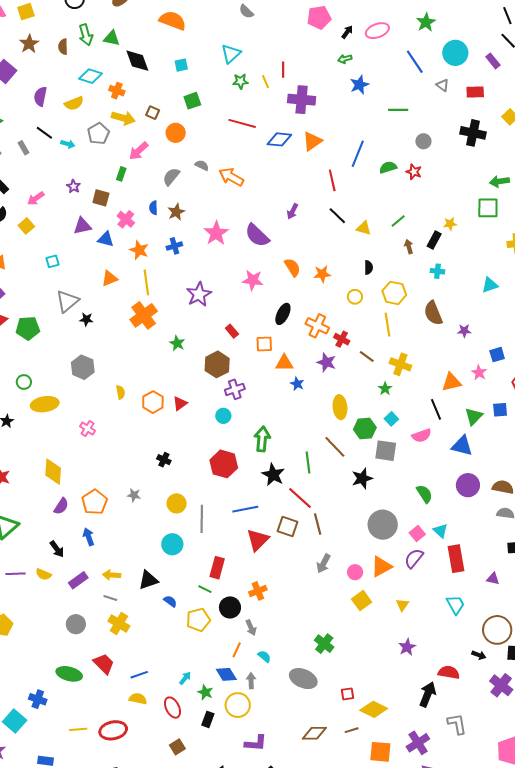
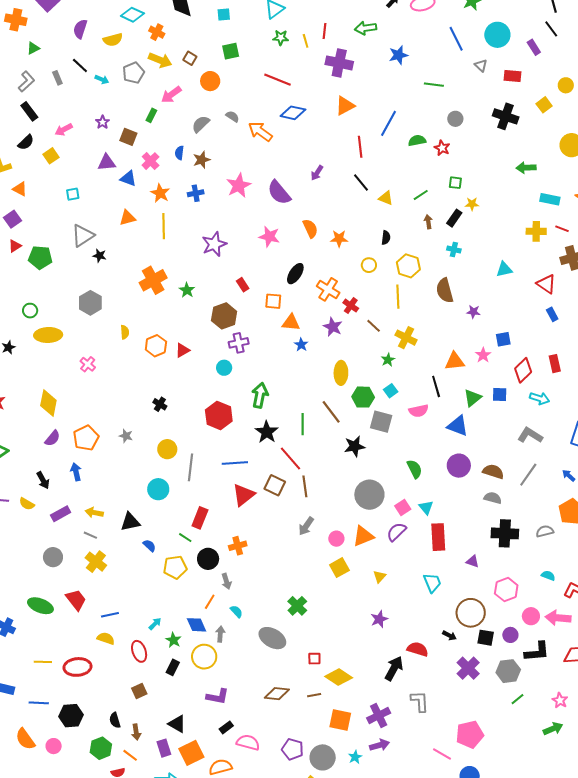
green arrow: (345, 59) -> (366, 28), moved, size x1.5
blue diamond: (279, 139) -> (293, 113), moved
green square: (488, 208) -> (455, 183), moved, size x0.6
orange cross: (144, 315) -> (153, 280), moved

